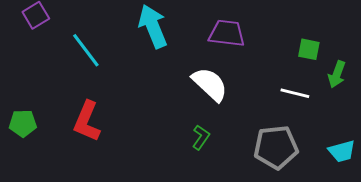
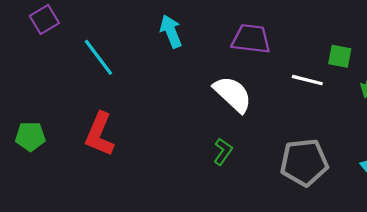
cyan arrow: (153, 26) -> (171, 31), size x0.7
white line: (295, 93) -> (307, 80), moved

